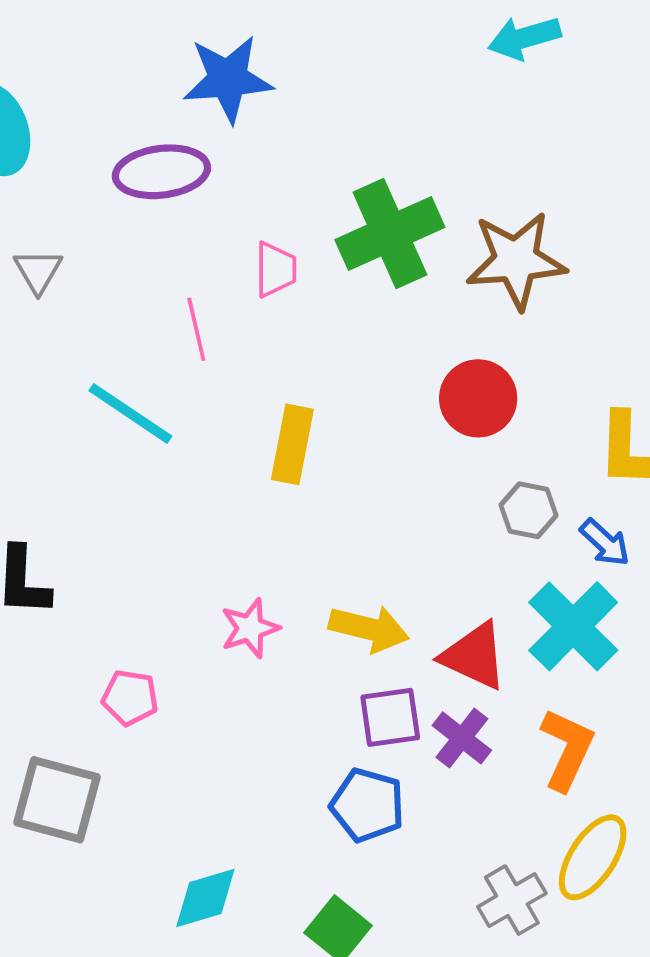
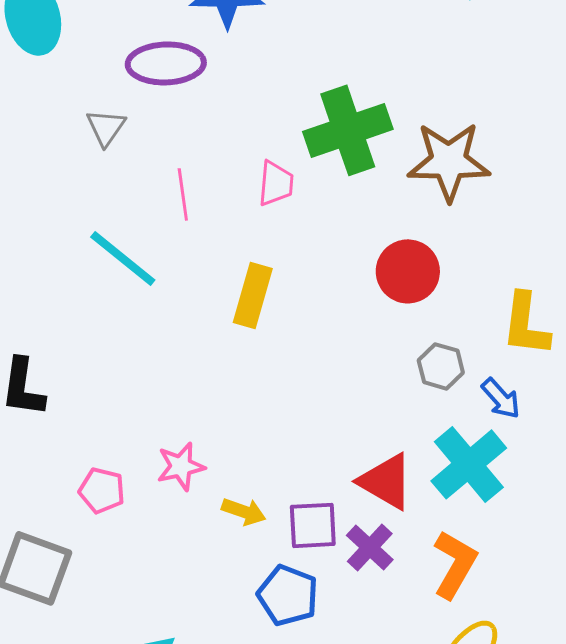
pink trapezoid: (276, 269) -> (276, 183), moved
gray triangle: (38, 271) -> (106, 127), moved
pink star: (250, 628) -> (181, 466), moved
yellow arrow: (369, 629) -> (244, 511), moved, size x0.7

